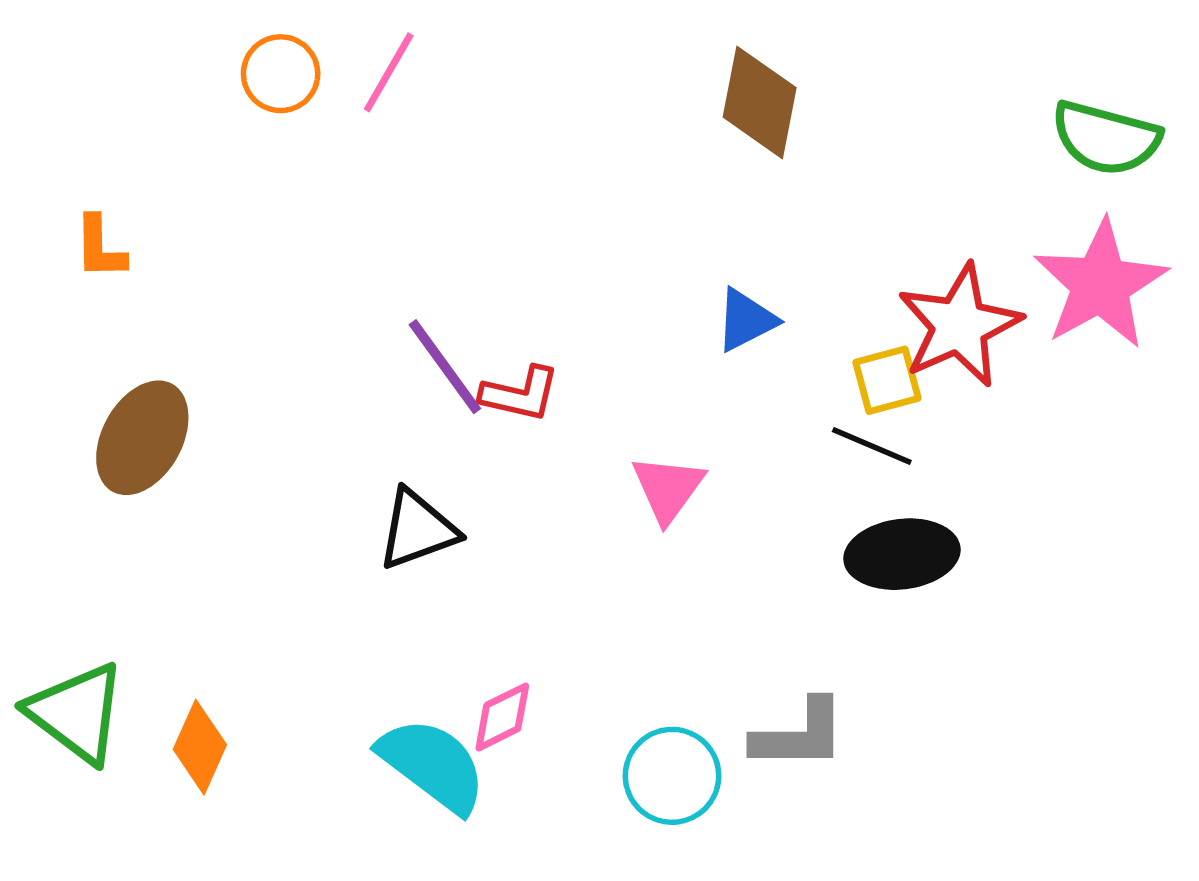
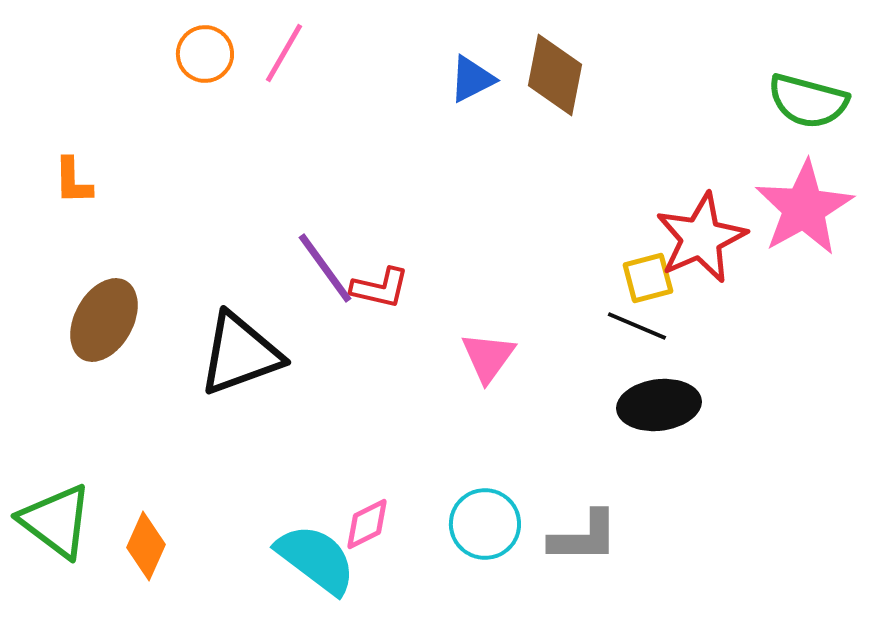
blue triangle: (746, 320) -> (472, 79), moved
black triangle: (417, 529) -> (240, 354), moved, size x1.4
cyan circle: (672, 776) -> (485, 524), moved

